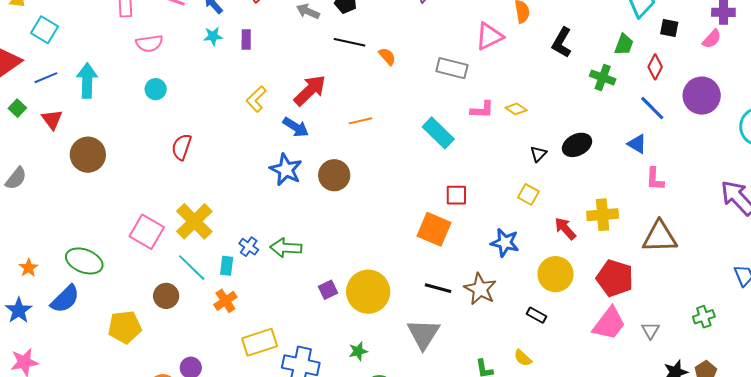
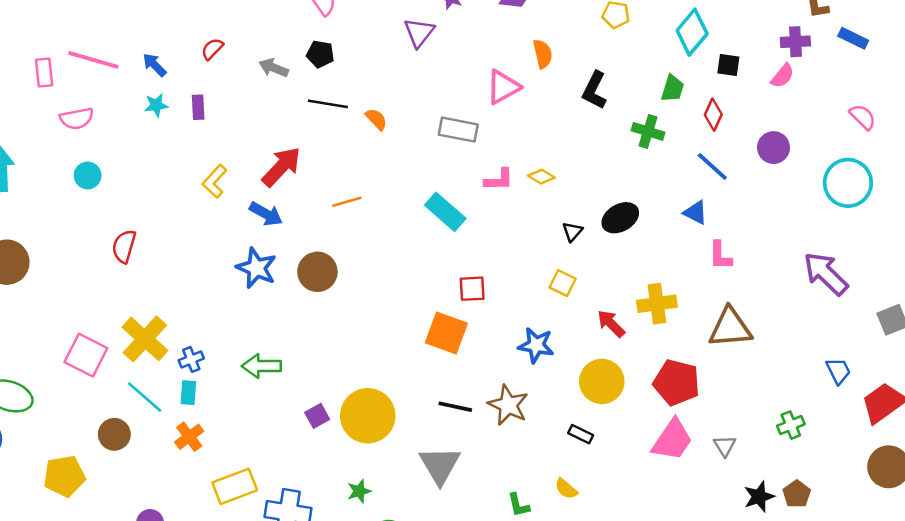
purple circle: (702, 96) -> (774, 148), size x0.7
blue cross: (249, 247) -> (191, 359), moved, turned 36

